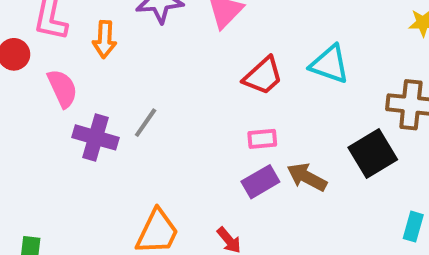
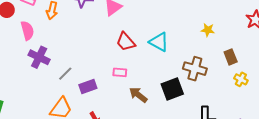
red trapezoid: (263, 76) -> (126, 42), turned 80
gray line: (146, 123) -> (65, 74), moved
purple rectangle: (260, 182) -> (88, 87), moved

